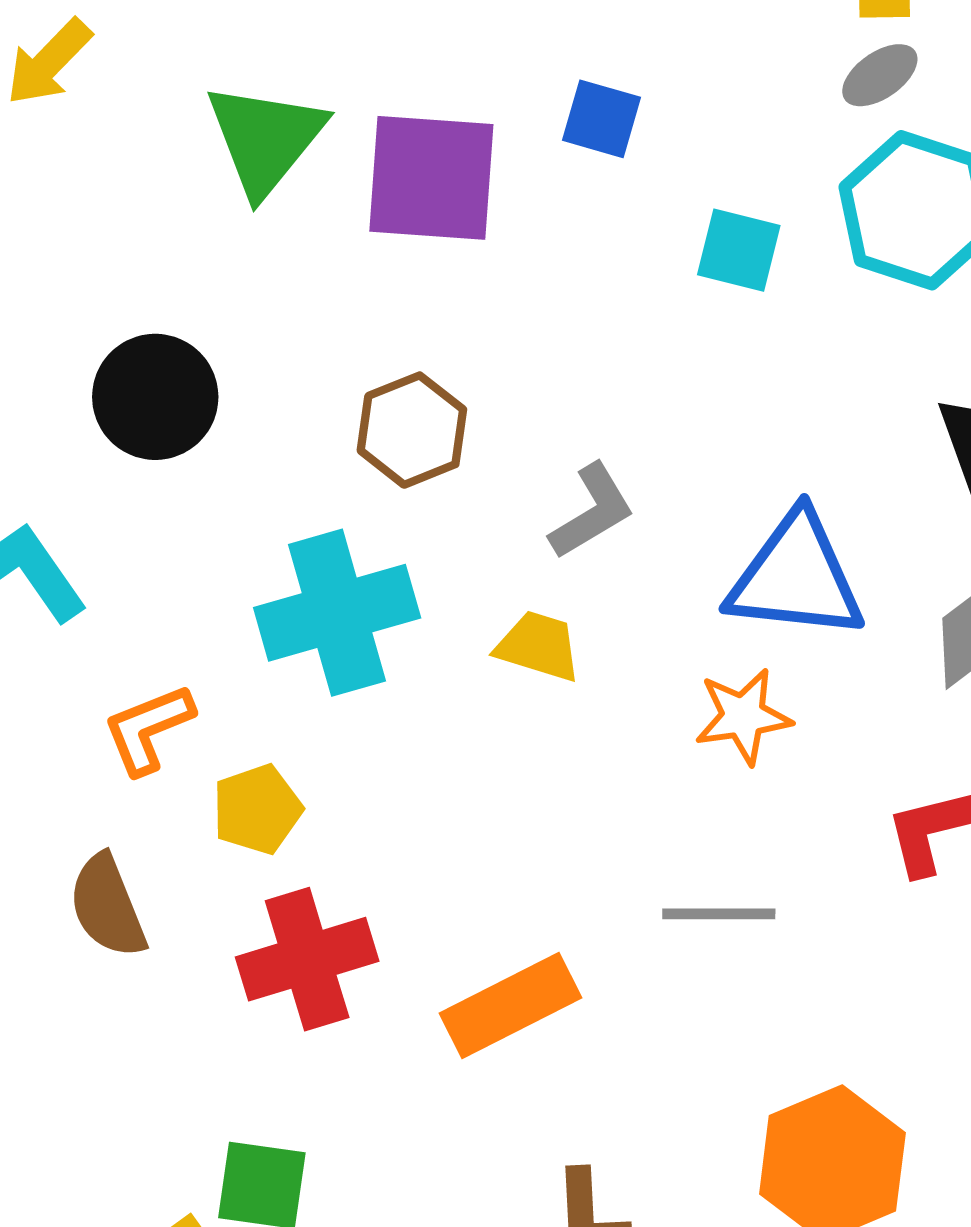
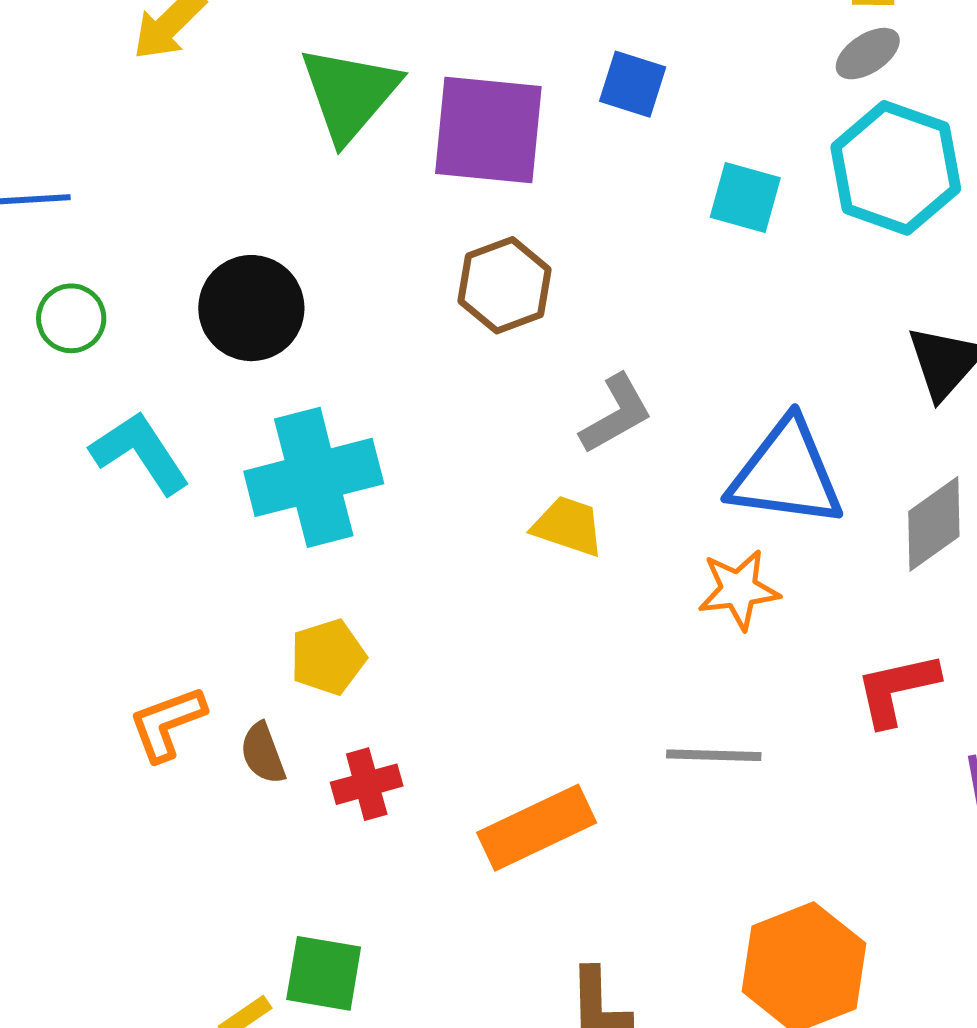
brown hexagon: (412, 430) -> (505, 285), moved
cyan cross: (337, 613) -> (314, 477), moved
orange L-shape: (148, 729) -> (167, 723), moved
brown semicircle: (107, 906) -> (263, 753), moved, size x0.7
red cross: (307, 959) -> (367, 784), size x0.6

